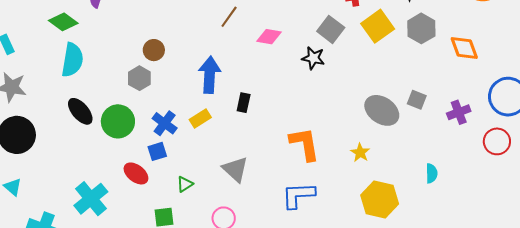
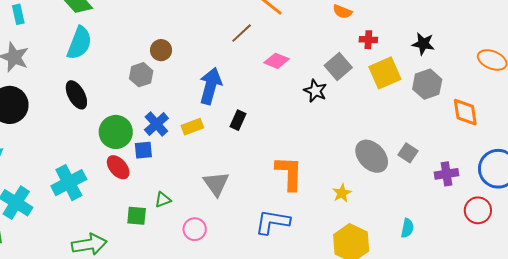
green circle: (118, 121) -> (116, 132), moved
green triangle: (185, 184) -> (163, 200), moved

